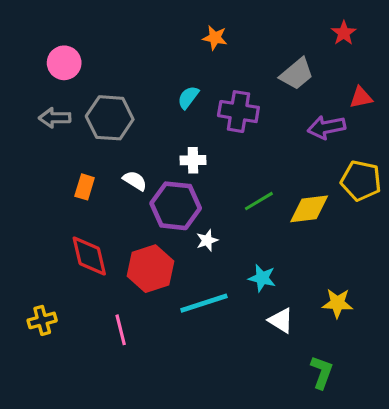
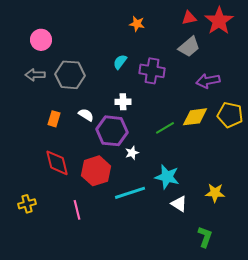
red star: (344, 33) -> (219, 21), size x1.8
red triangle: (361, 97) -> (189, 18), moved
yellow diamond: (309, 209) -> (195, 117), moved
cyan star: (262, 278) -> (167, 177), size x1.4

